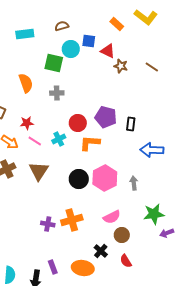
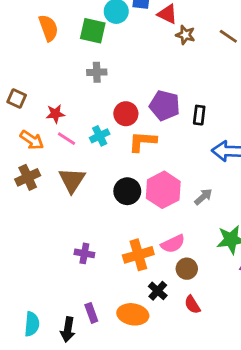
orange semicircle: (26, 83) -> (48, 28), moved
gray arrow: (134, 183) -> (203, 197), turned 56
orange cross: (72, 220) -> (138, 255), moved

